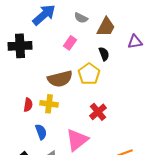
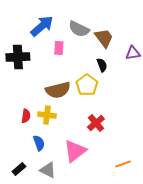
gray semicircle: (81, 18) -> (79, 29), size x1.5
brown trapezoid: (106, 27) -> (104, 38), turned -65
pink rectangle: (70, 43) -> (59, 48), moved, turned -32

